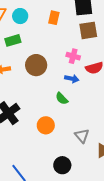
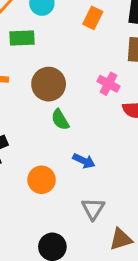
blue arrow: (72, 79) -> (84, 161), moved
green semicircle: (62, 98) -> (60, 120), moved

